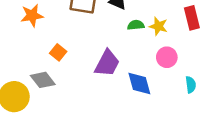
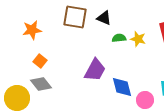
orange square: (58, 52) -> (40, 61), moved
pink circle: (167, 57) -> (145, 100), moved

